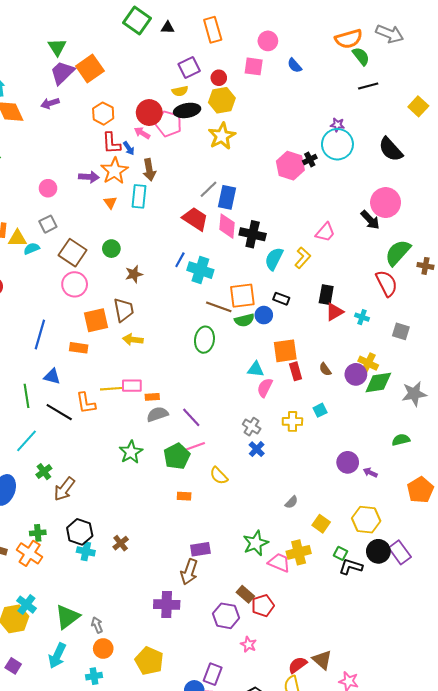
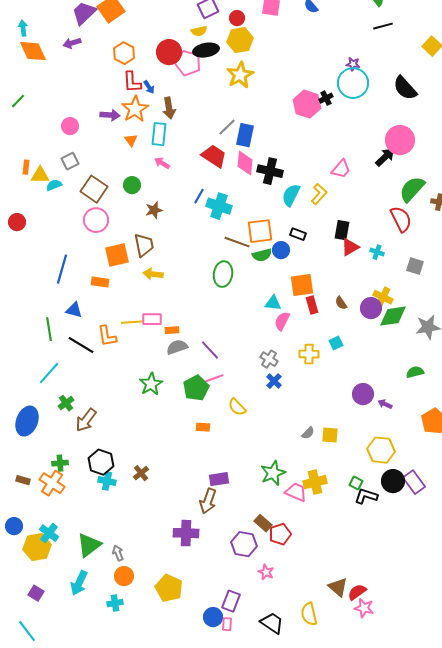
pink arrow: (142, 133) -> (162, 163), moved
black arrow: (370, 220) -> (385, 157), turned -90
yellow square: (321, 524) -> (330, 435), moved, turned -30
red semicircle: (298, 665) -> (357, 592), moved

